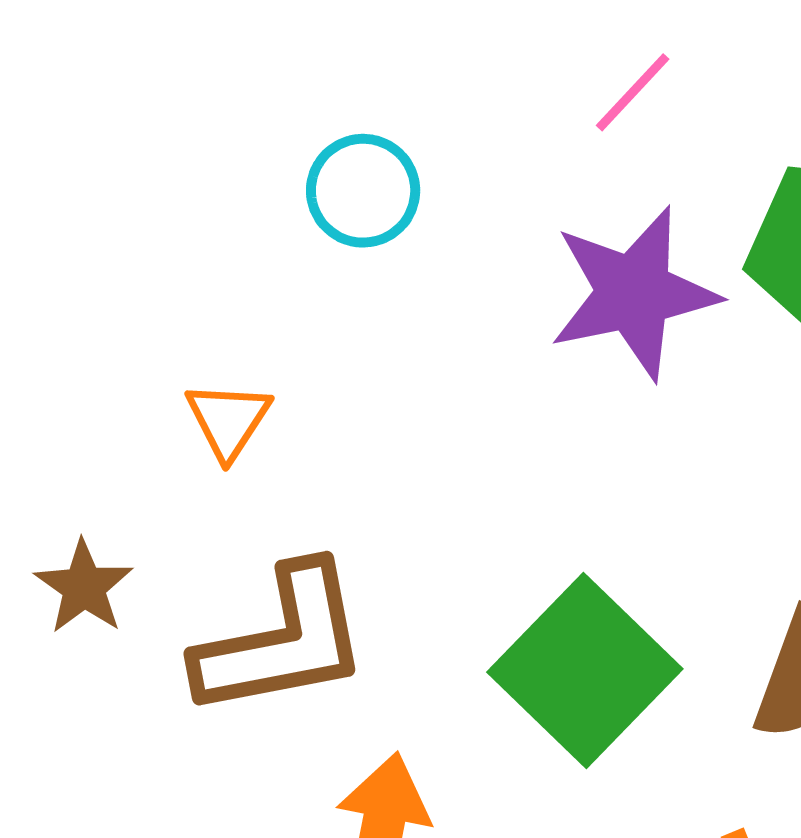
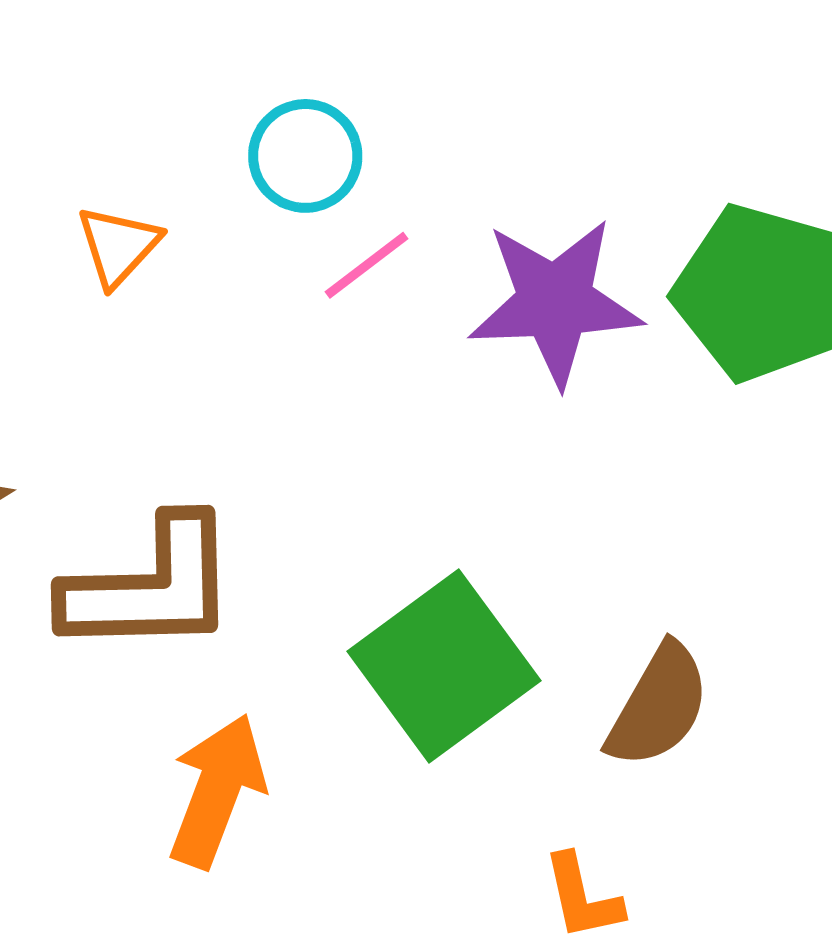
pink line: (633, 92) -> (366, 265), moved
orange triangle: (228, 420) -> (118, 246), moved

